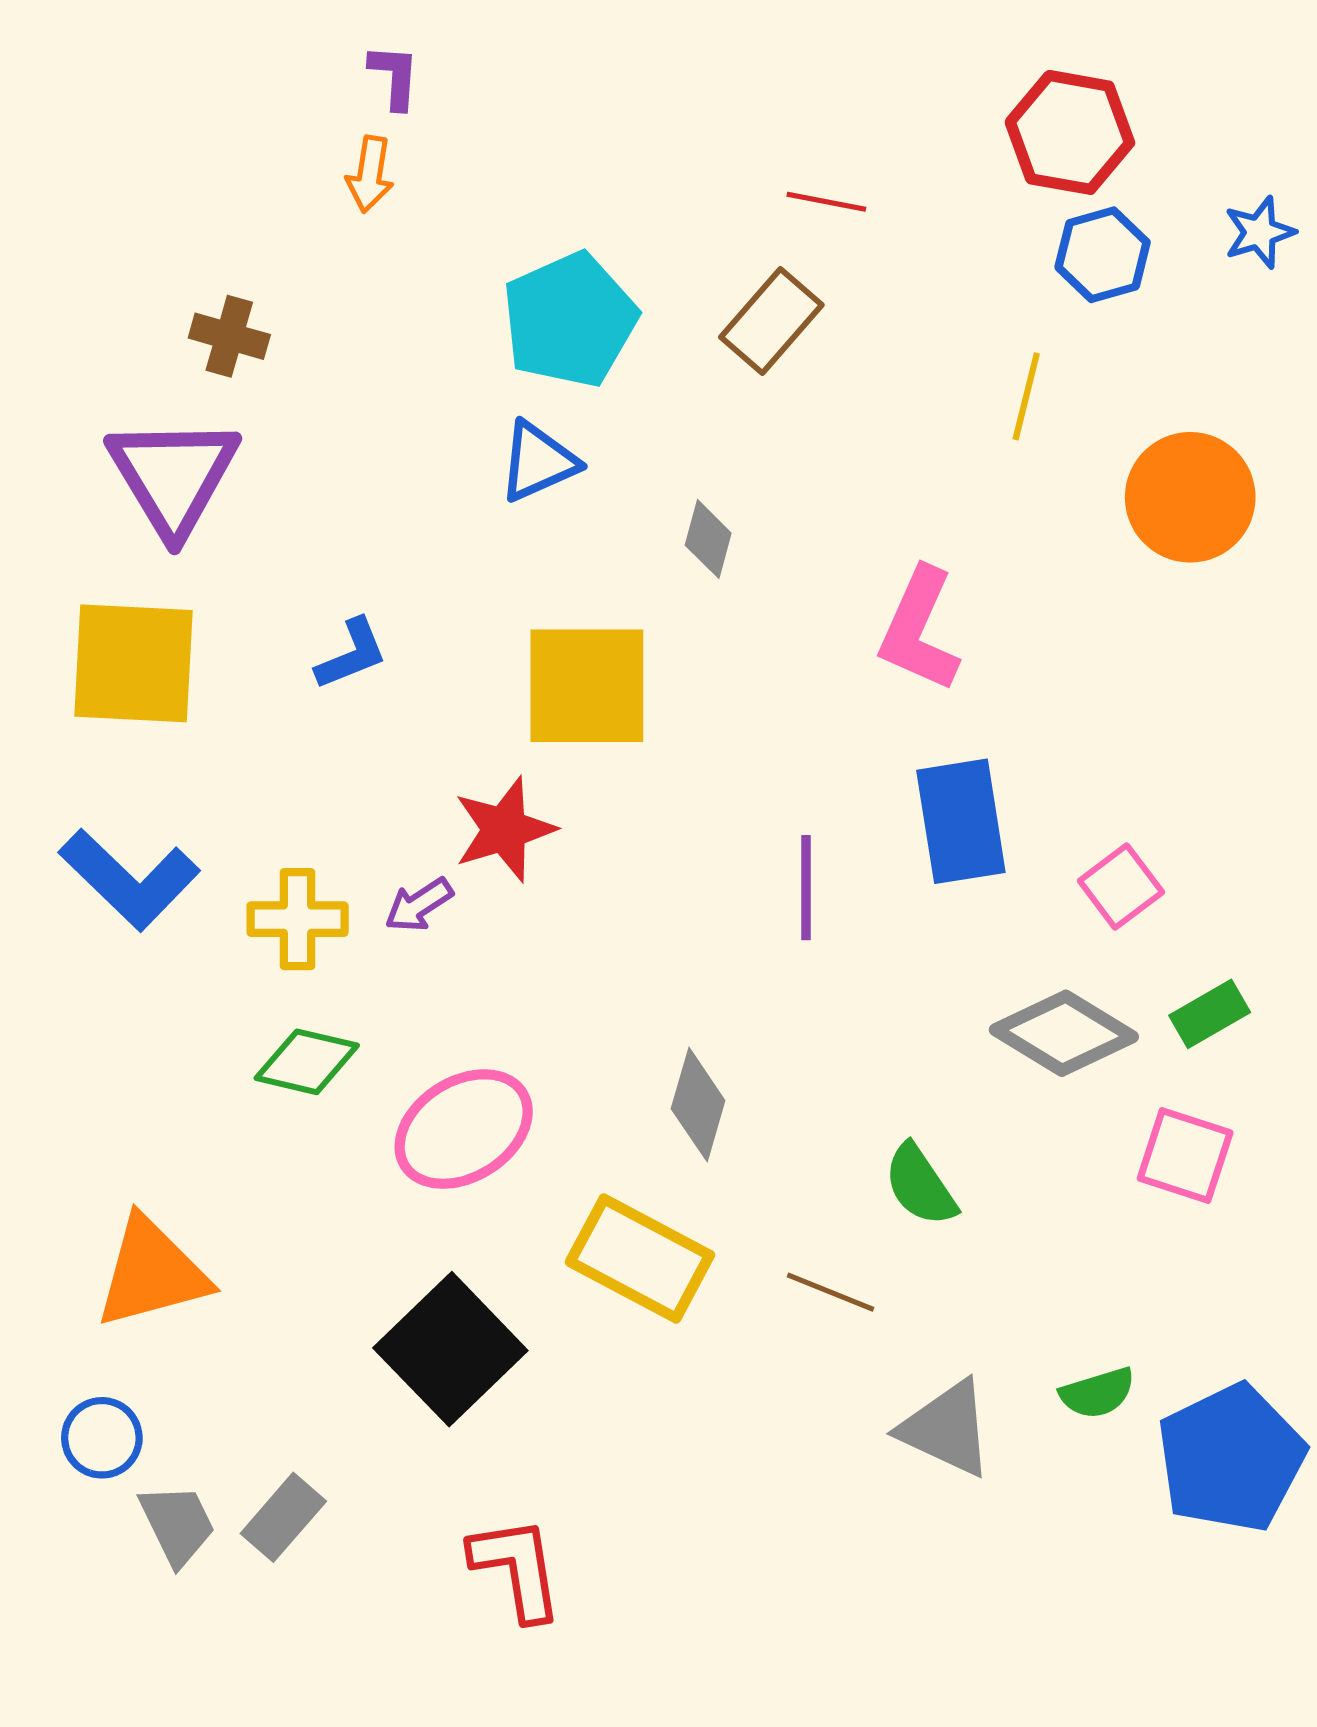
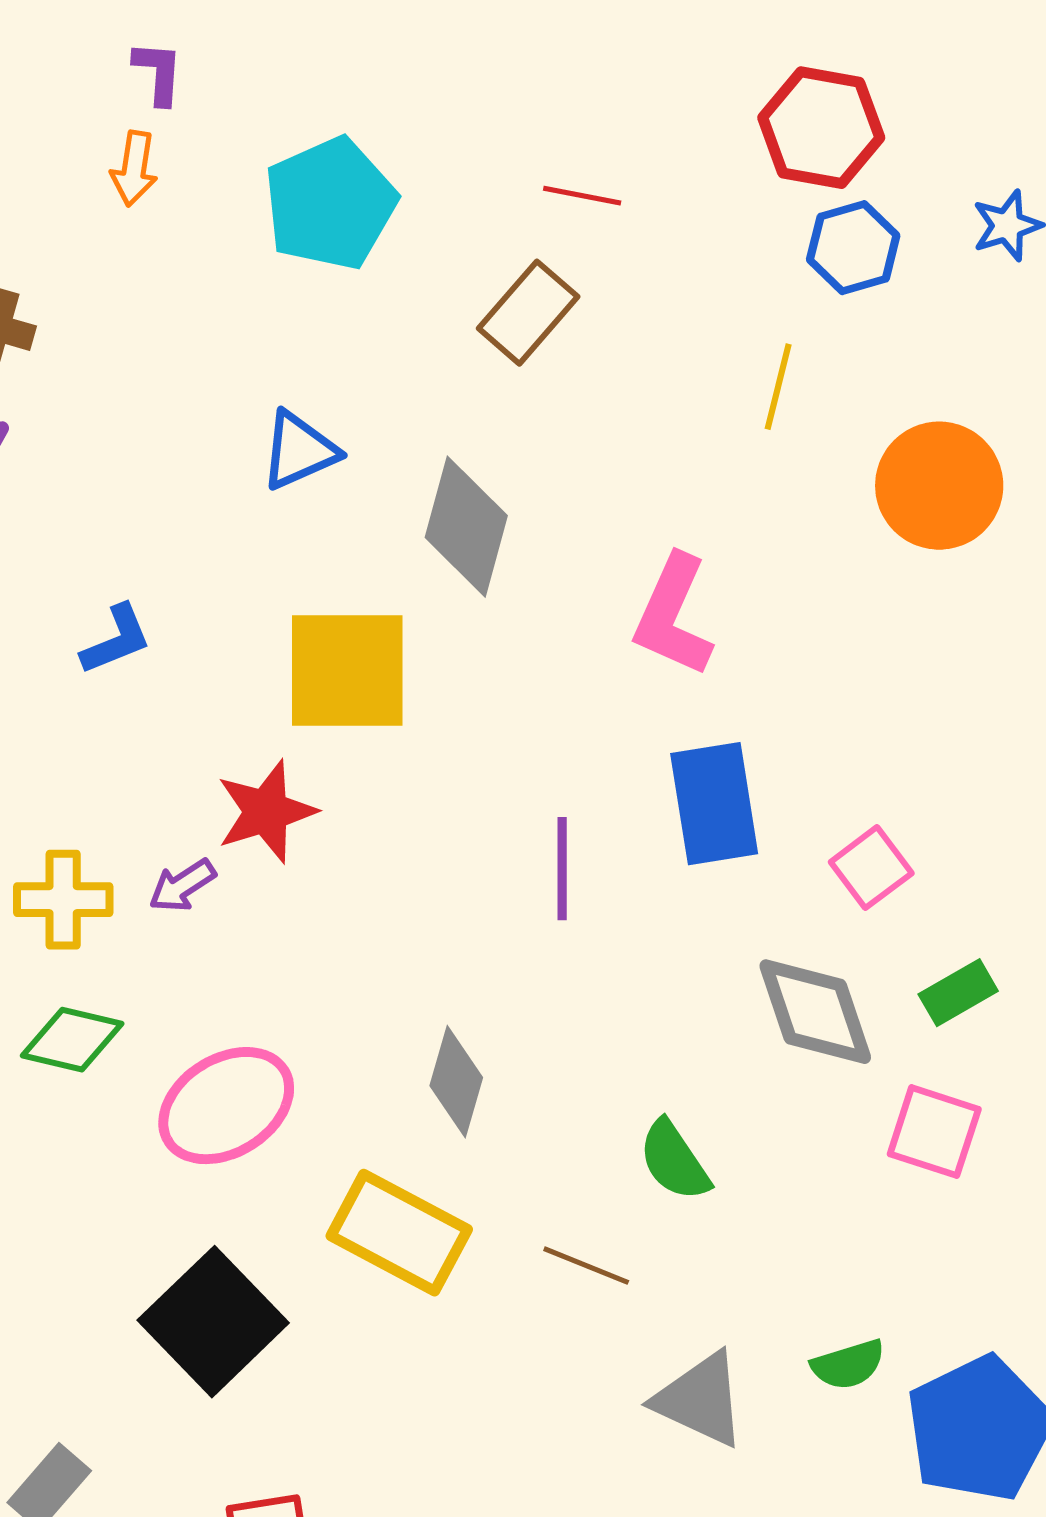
cyan pentagon: (570, 320) -> (330, 204), moved
gray diamond: (708, 539) -> (466, 527), size x1.8
gray diamond: (1064, 1033) -> (815, 1012), turned 40

